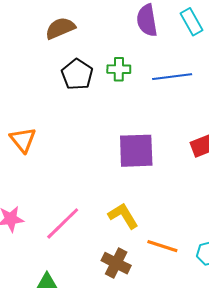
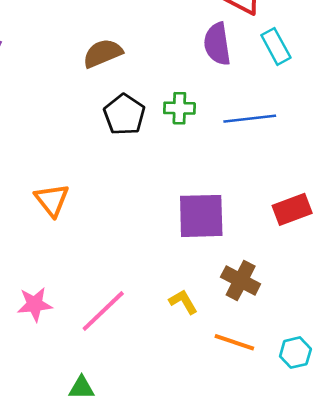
yellow L-shape: (123, 216) -> (183, 302), size x0.7
brown cross: (116, 263) -> (241, 280), moved

